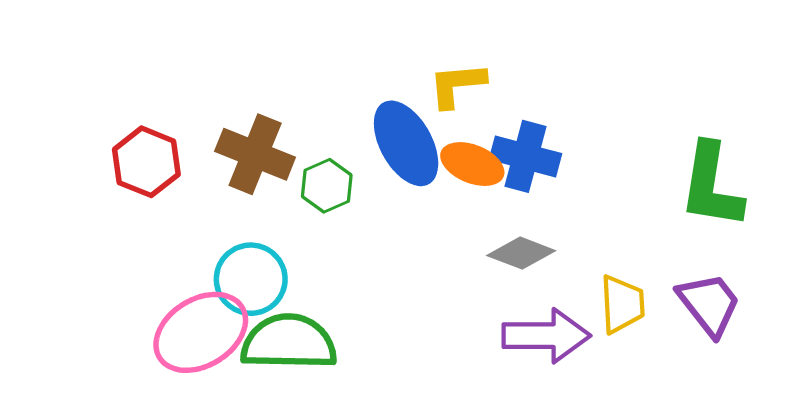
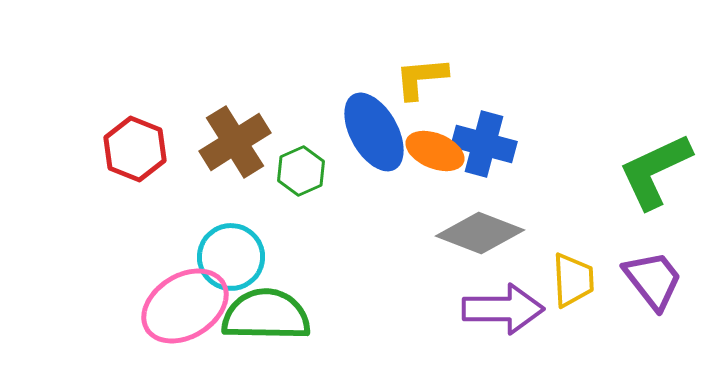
brown cross: (255, 154) -> (235, 142), turned 36
green L-shape: (711, 186) -> (655, 171), turned 56
gray diamond: (521, 253) -> (480, 233), size x1.4

